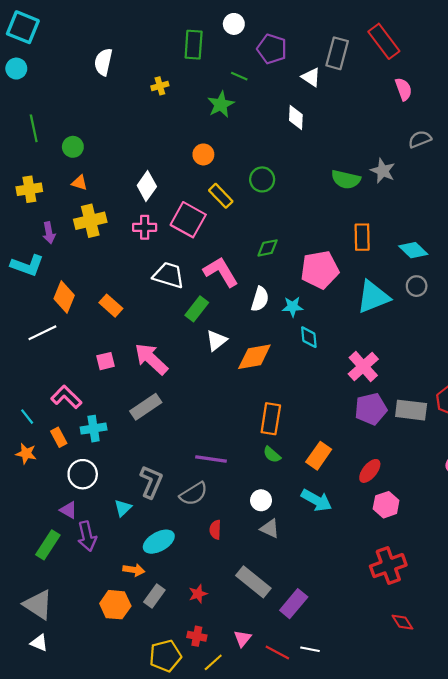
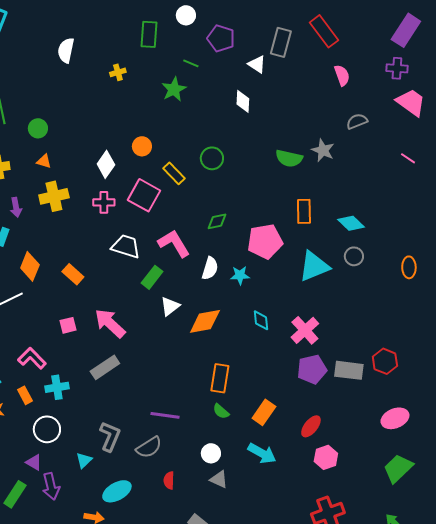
orange circle: (203, 154) -> (142, 146), moved
cyan diamond: (309, 337) -> (261, 320), moved

